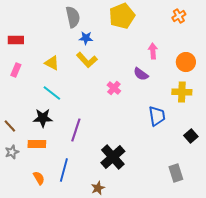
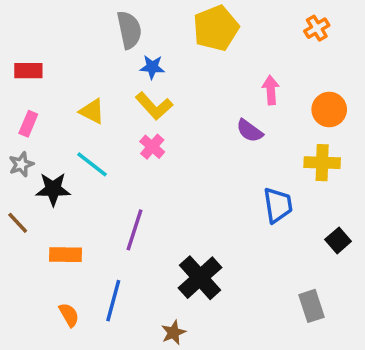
pink cross: (114, 88) -> (152, 147), moved
black star: (43, 118) -> (53, 189), moved
gray star: (12, 152) -> (21, 164), moved

